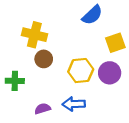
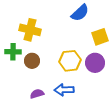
brown circle: (44, 59) -> (32, 61), moved
green cross: (15, 81) -> (13, 52), moved

